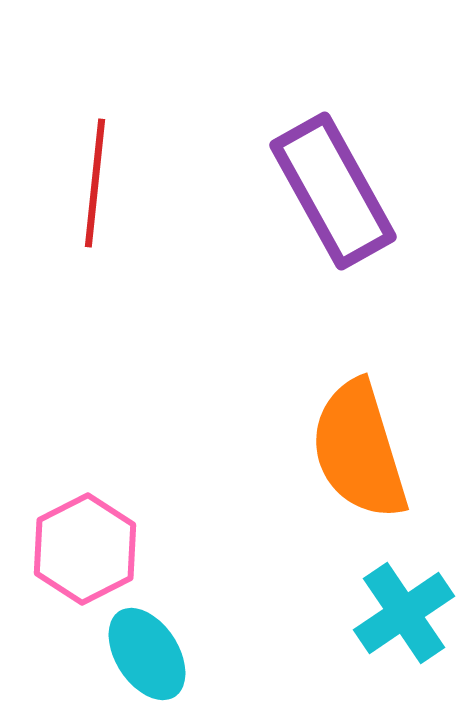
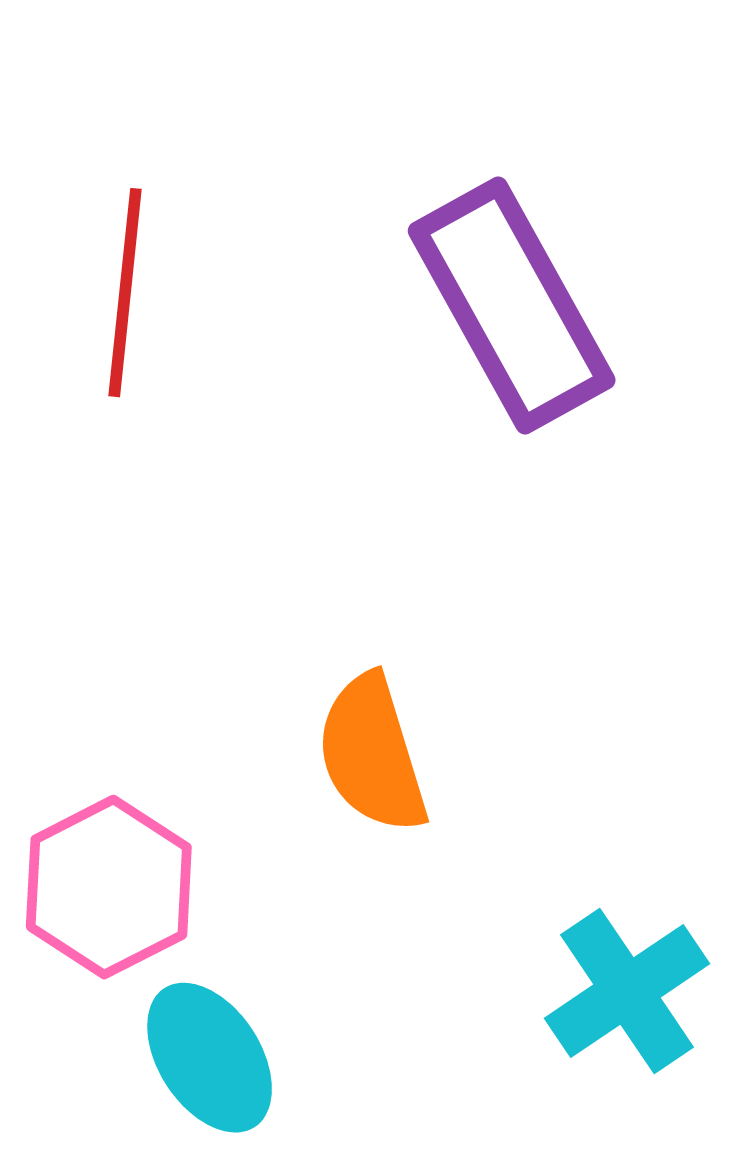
orange semicircle: (359, 450) -> (372, 754), moved, size x0.7

